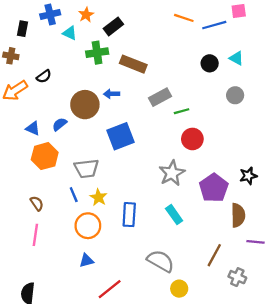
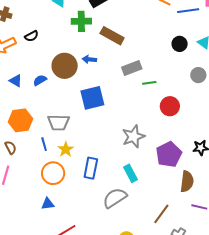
red circle: (192, 139) -> (170, 106), moved
orange hexagon: (45, 156) -> (20, 120), moved
gray semicircle: (161, 261) -> (115, 198), moved, turned -70

